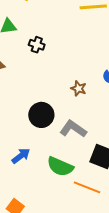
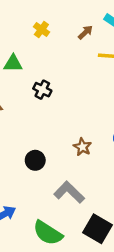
black circle: (41, 115) -> (35, 160), moved, size x0.7

